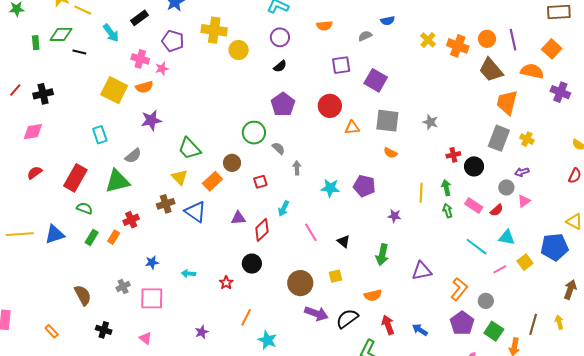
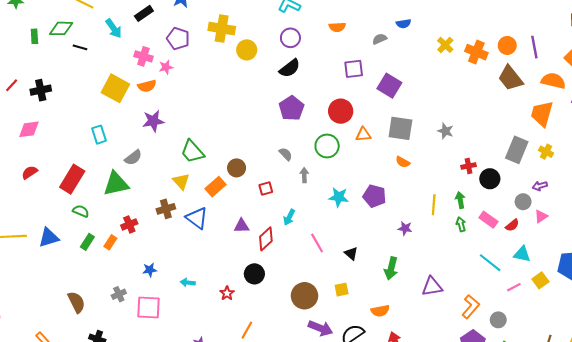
black semicircle: (280, 66) -> (290, 68), size x1.5
orange trapezoid: (507, 102) -> (542, 114), moved
green circle: (254, 133) -> (327, 146), moved

